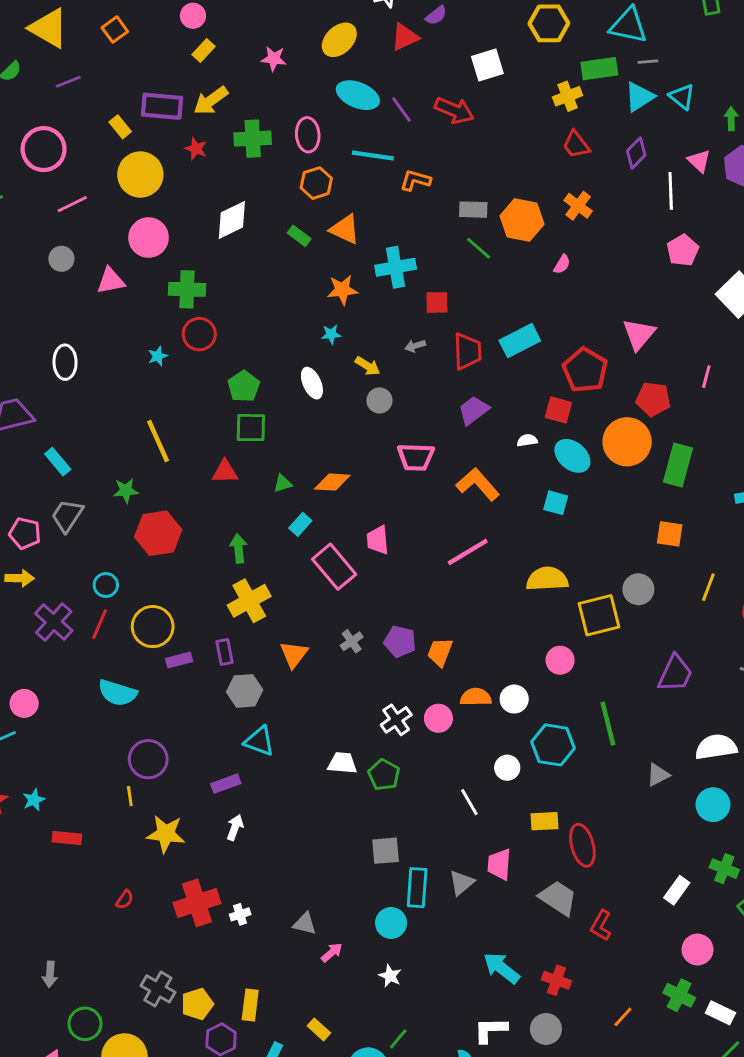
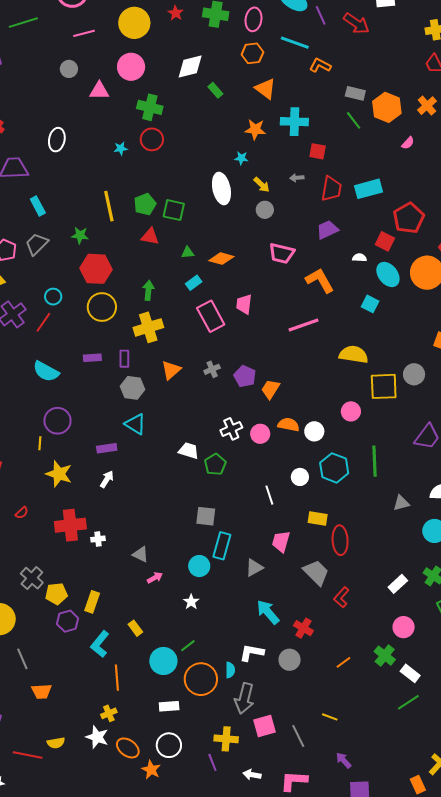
green rectangle: (299, 236) -> (215, 90), moved
white ellipse: (312, 383) -> (221, 189), size x1.4
green pentagon: (244, 386) -> (145, 204), moved
yellow circle: (153, 627) -> (102, 307), moved
gray triangle: (462, 883) -> (254, 568), moved

